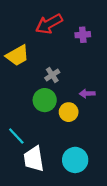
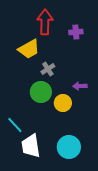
red arrow: (49, 24) -> (45, 22), turned 120
yellow trapezoid: (17, 55) -> (29, 49), moved

